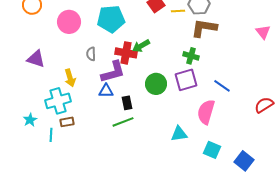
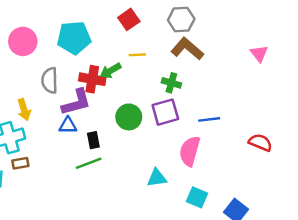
yellow line: (178, 11) -> (137, 55), moved
brown L-shape: (204, 28) -> (187, 49), turned 32
gray semicircle: (91, 54) -> (50, 80), size x1.5
blue line: (222, 86) -> (209, 119), turned -42
red semicircle: (264, 105) -> (260, 143), turned 54

